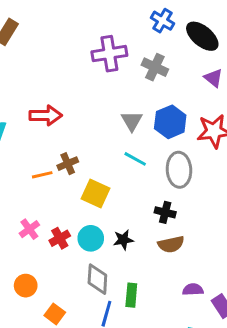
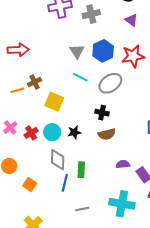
gray cross: (155, 67) -> (91, 14), turned -36
gray ellipse: (179, 170) -> (110, 83), turned 60

